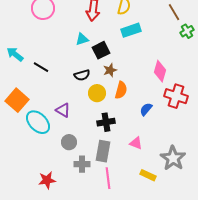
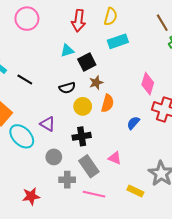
black cross: (106, 122) -> (82, 136), moved
pink triangle: (136, 143) -> (115, 158), moved
gray rectangle: (103, 151) -> (89, 166), turned -45
pink line: (108, 178) -> (94, 194), turned -70

